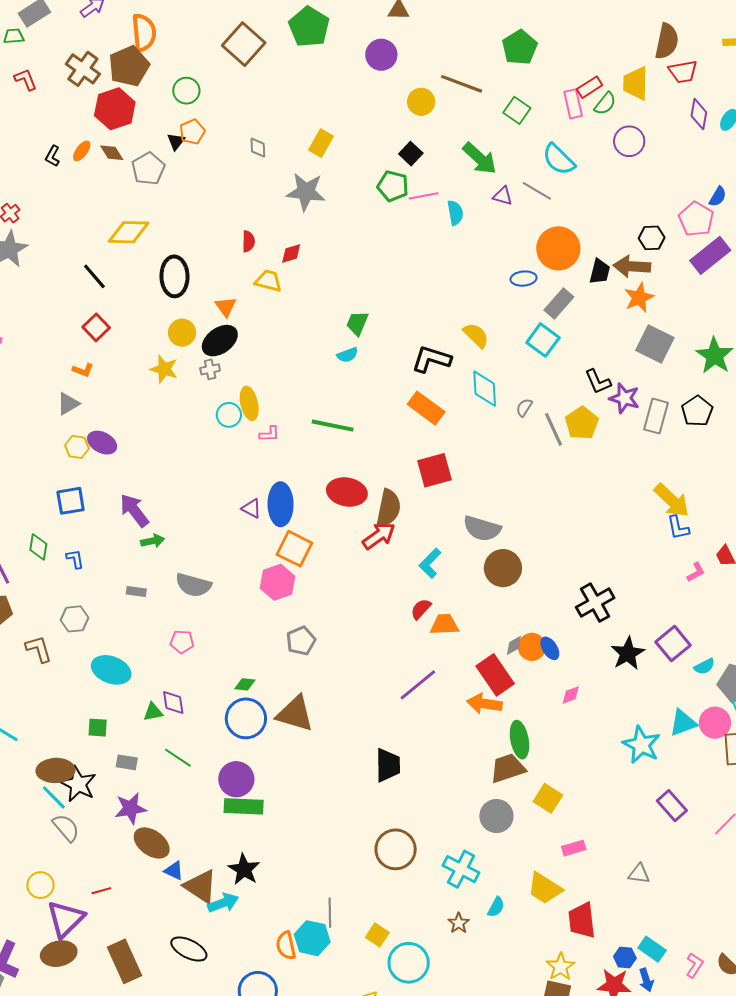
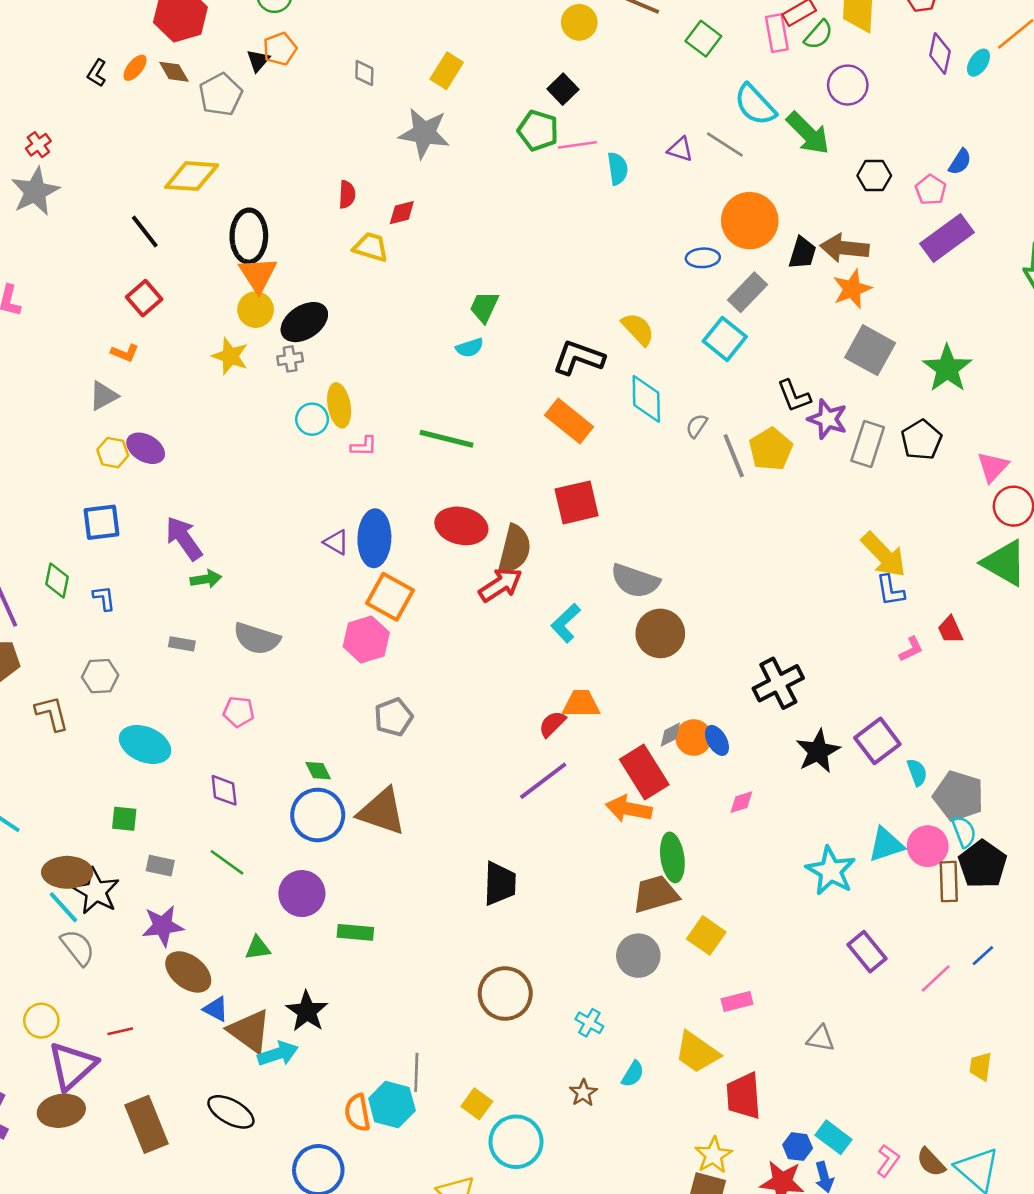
green arrow: (480, 158) -> (808, 133), moved
pink pentagon: (696, 219) -> (931, 190), size x0.7
black hexagon: (652, 238) -> (874, 176), moved
orange triangle: (226, 307) -> (258, 275), moved, size x1.4
red semicircle: (421, 609) -> (552, 724), moved
cyan semicircle: (704, 666) -> (917, 772), turned -85
green diamond: (245, 684) -> (318, 771), turned 55
green triangle: (153, 712) -> (258, 948), moved
green rectangle: (244, 806) -> (355, 932), moved, size x0.7
cyan cross: (461, 869) -> (589, 1023), size x0.6

